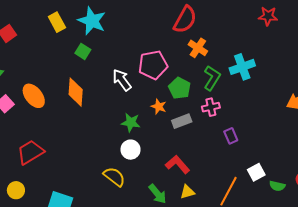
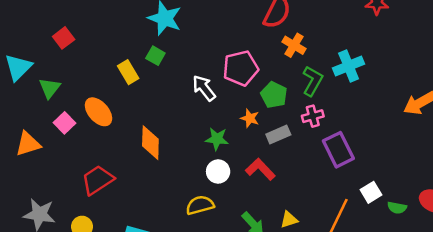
yellow rectangle: (57, 22) -> (128, 72), moved
orange diamond: (76, 92) -> (150, 143), moved
purple rectangle: (231, 136) -> (338, 150), size x1.8
red L-shape: (178, 164) -> (260, 169), moved
yellow semicircle: (114, 177) -> (200, 205), turned -50

